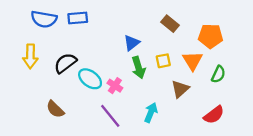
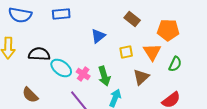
blue rectangle: (78, 18) -> (61, 14), moved
black semicircle: (65, 63) -> (39, 54), turned 40
green arrow: (138, 68) -> (104, 76), moved

